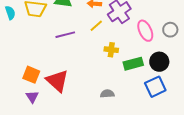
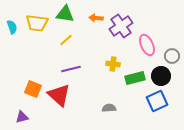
yellow line: (96, 26) -> (66, 40), moved
gray circle: (170, 30) -> (172, 56), moved
purple line: (65, 35) -> (71, 69), moved
purple triangle: (32, 97) -> (22, 117), moved, turned 48

